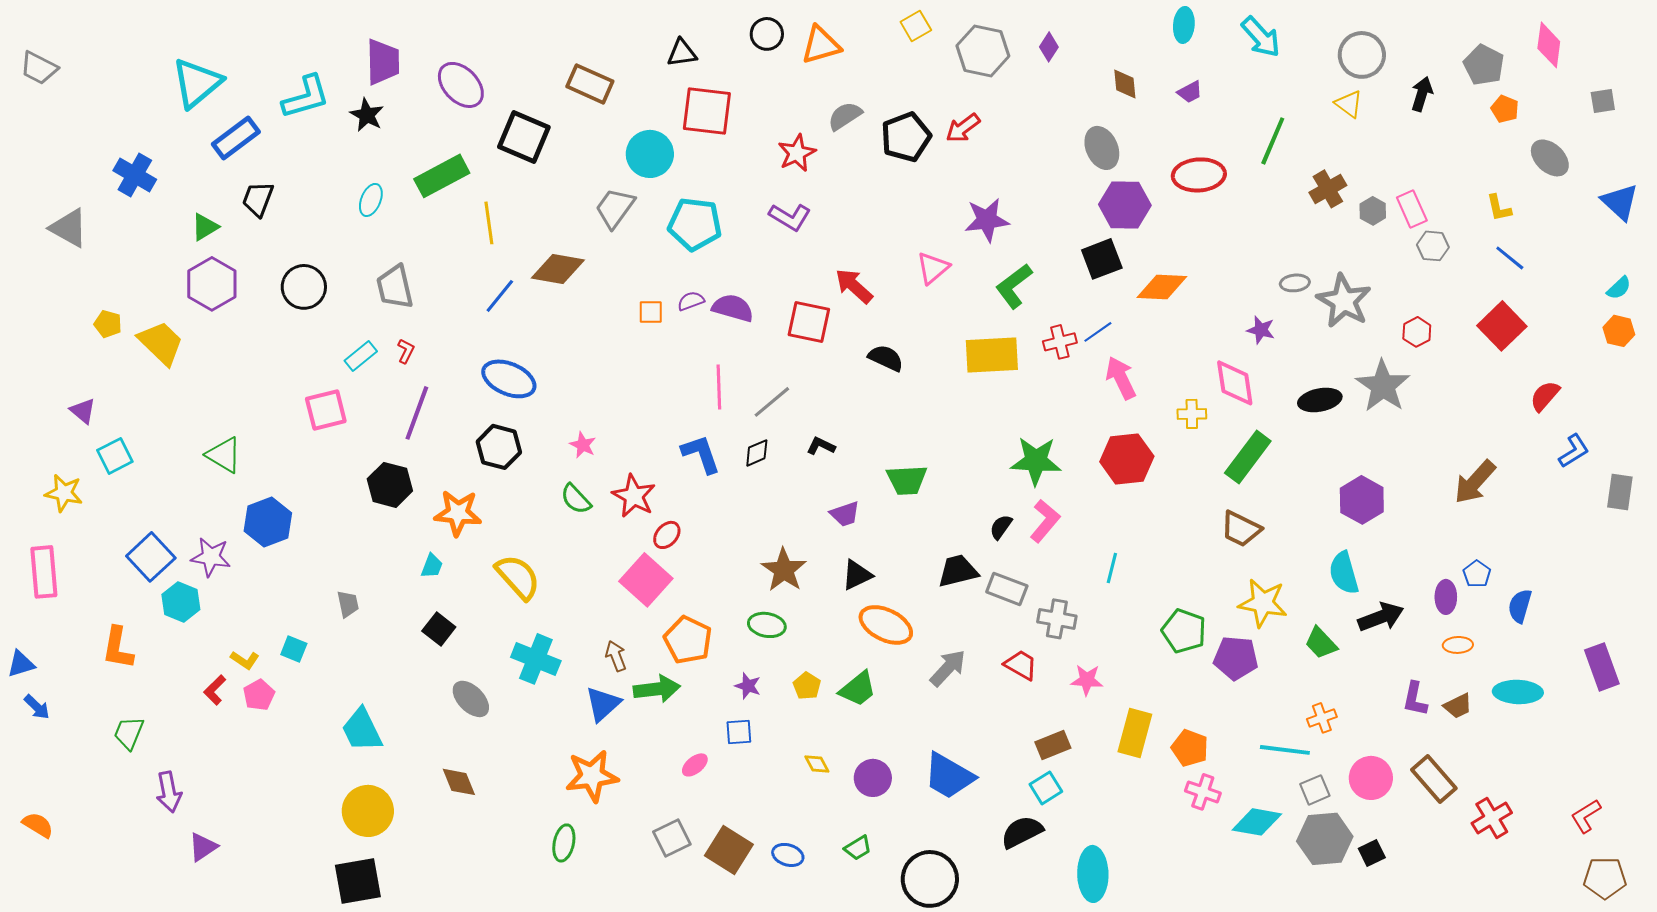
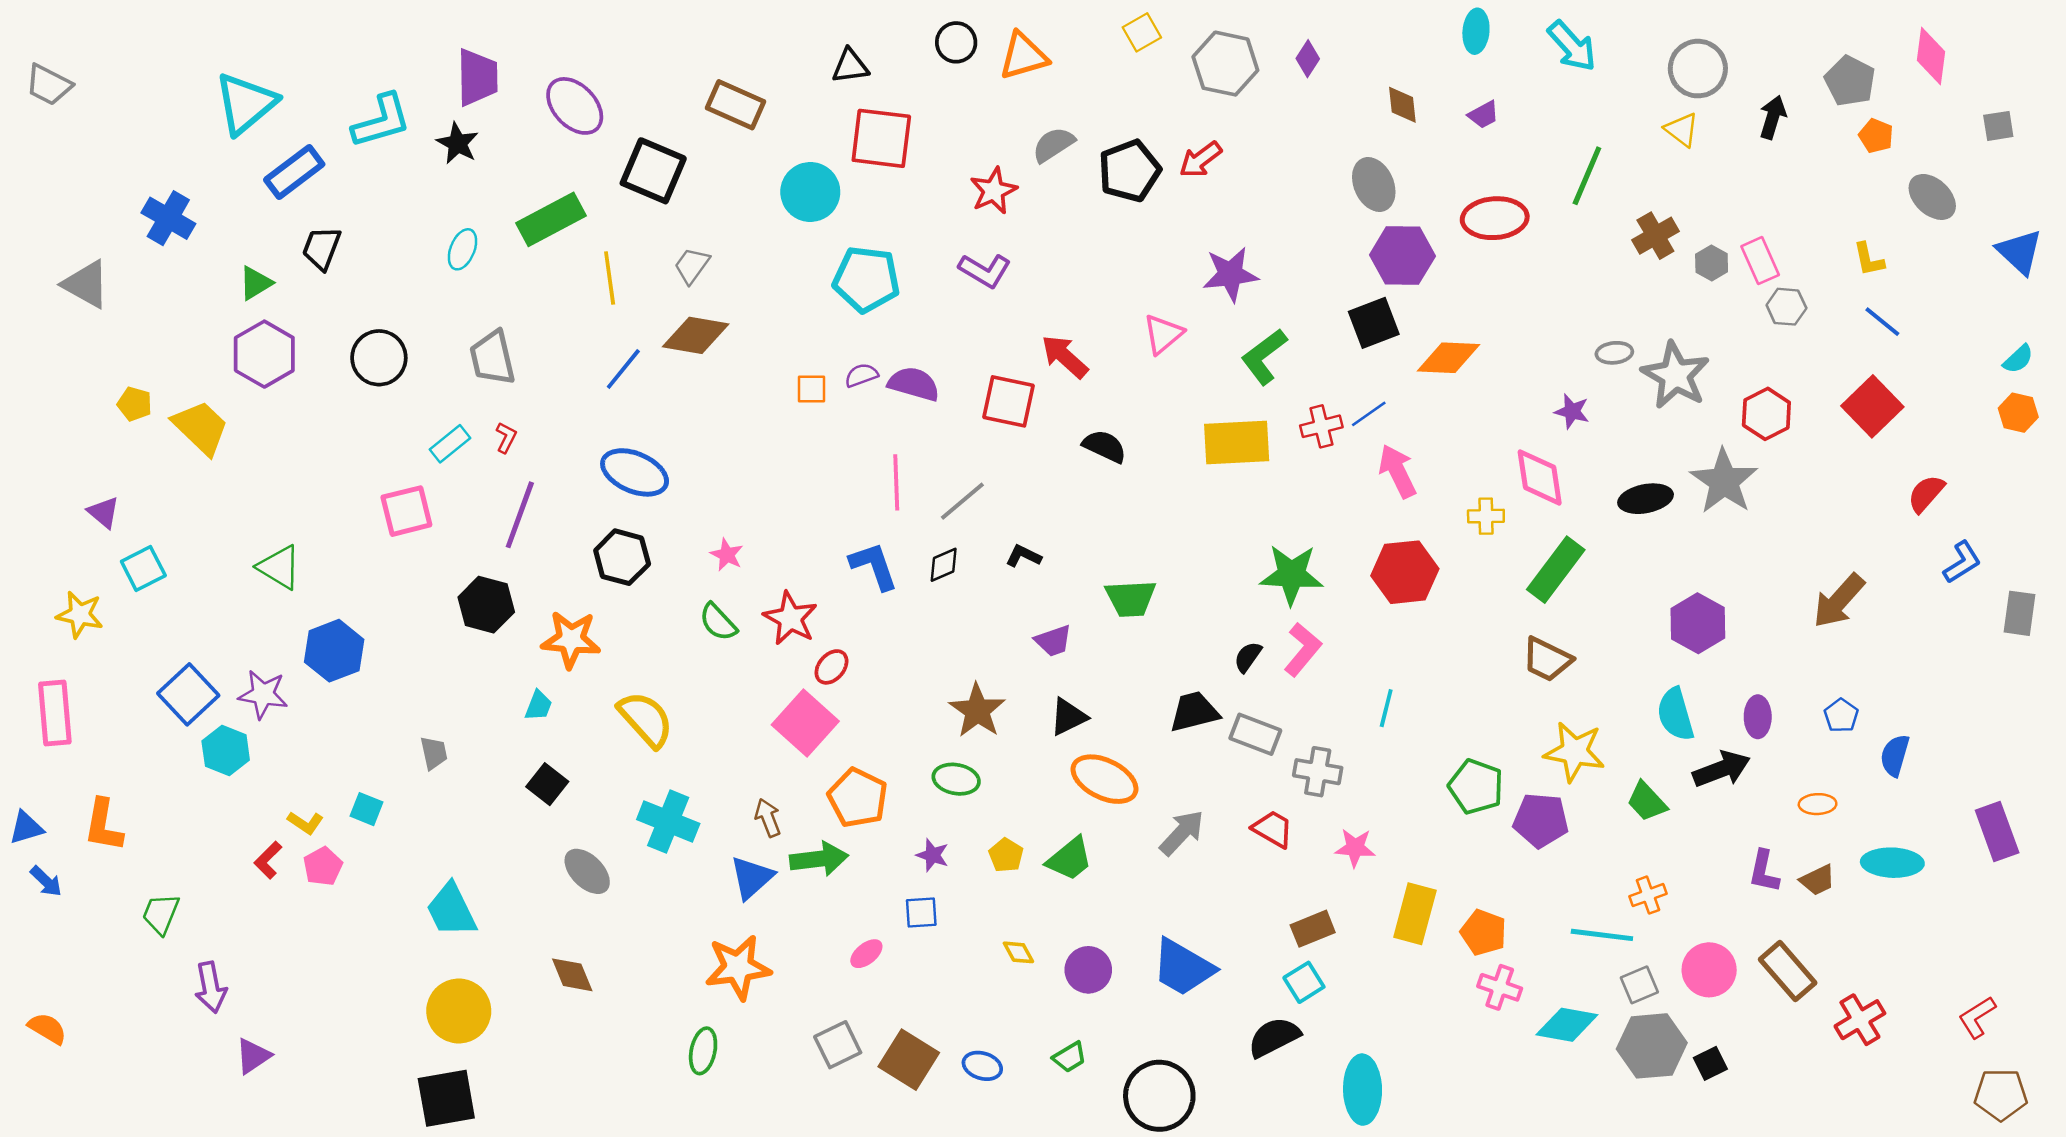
gray trapezoid: (615, 208) -> (692, 266), moved, size x0.7
red hexagon: (1417, 332) -> (1766, 414), size x1.4
purple ellipse: (1446, 597) -> (1758, 717), moved
orange L-shape: (118, 648) -> (103, 825), moved

